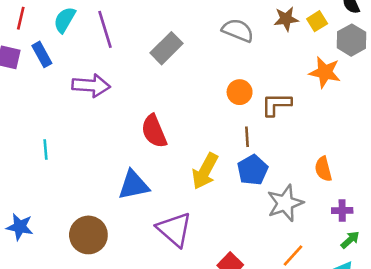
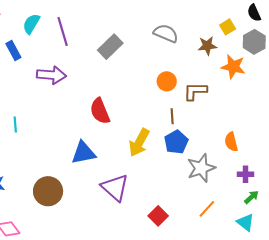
brown star: (286, 19) -> (207, 46), moved

